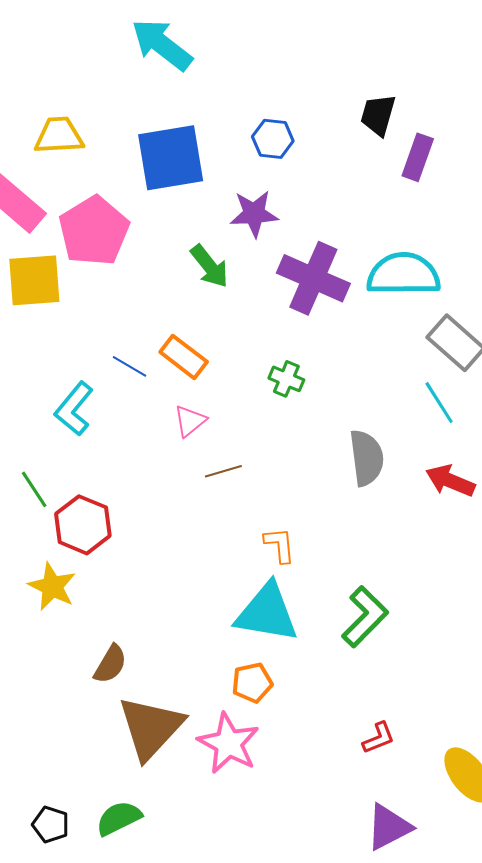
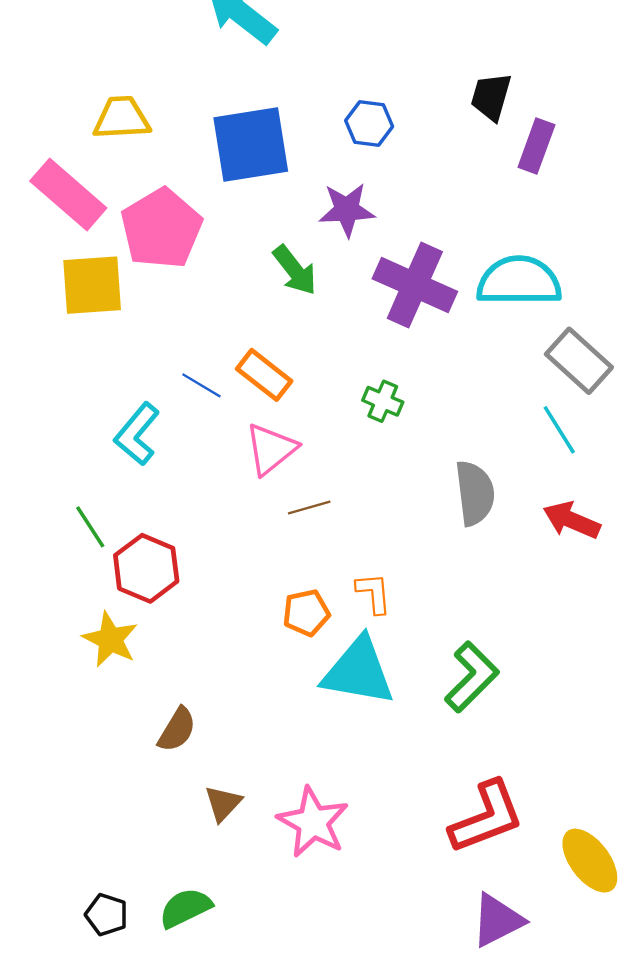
pink triangle: (190, 421) -> (271, 449), size x1.4
orange pentagon: (252, 683) -> (306, 613), moved
brown triangle: (151, 728) -> (223, 803), size x0.5
red L-shape: (379, 738) -> (487, 817), size x2.0

